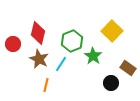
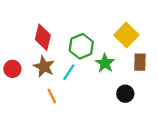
red circle: (13, 44) -> (12, 69), moved
brown rectangle: (128, 68) -> (140, 62), moved, turned 56
orange line: (46, 85) -> (52, 96), turned -40

